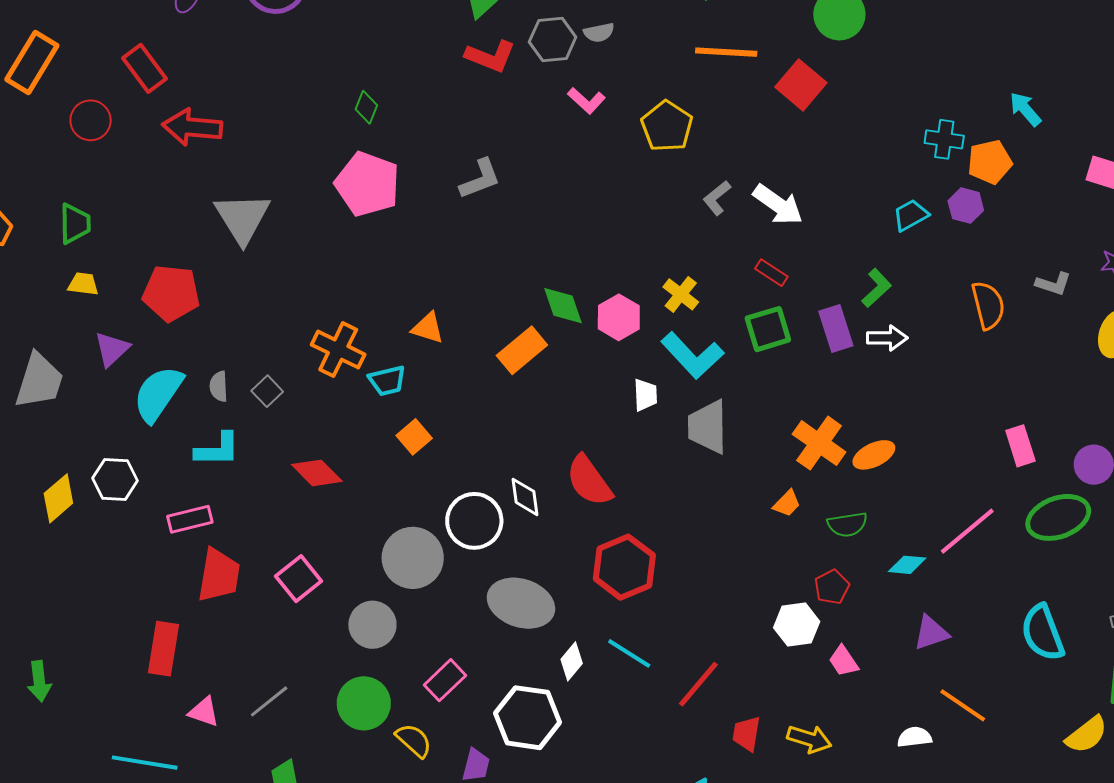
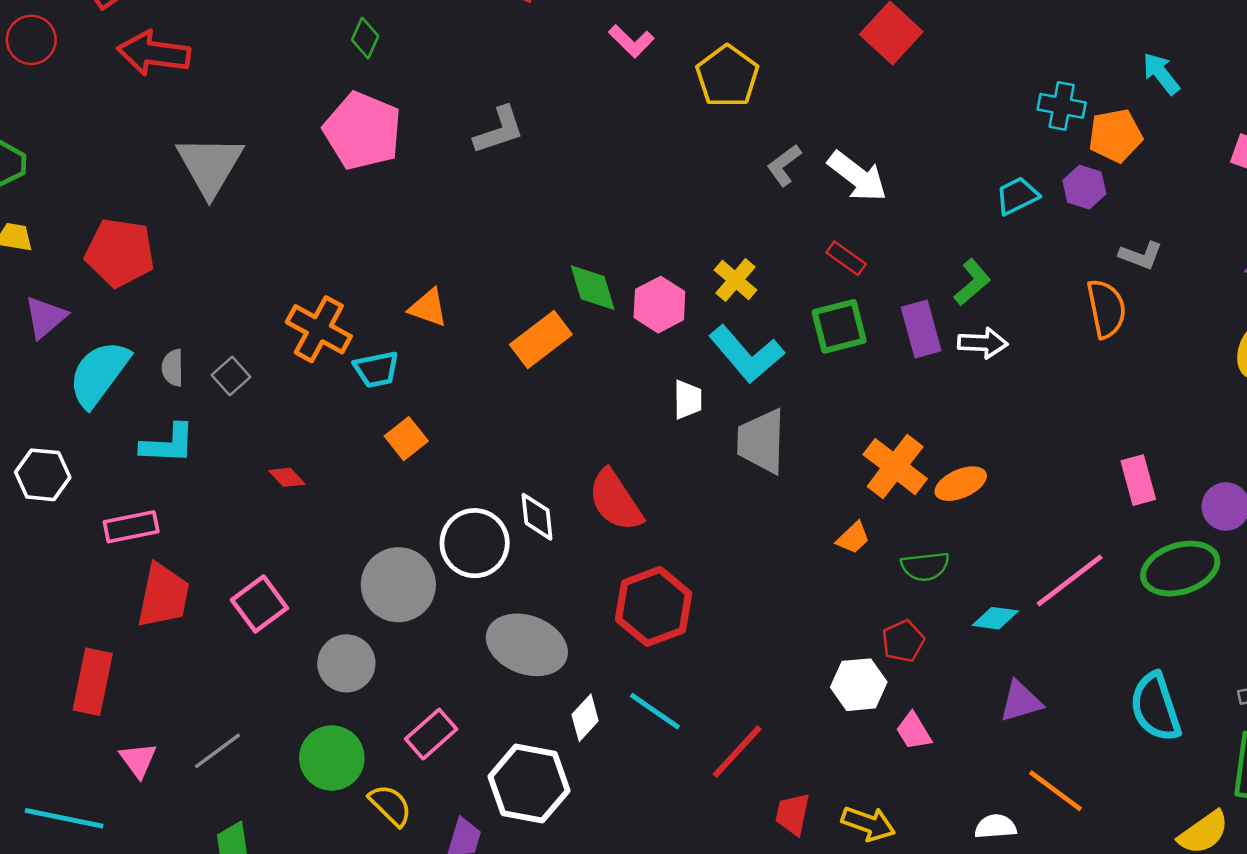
gray L-shape: (1053, 284) -> (1141, 255), moved
red diamond: (317, 473) -> (287, 477), size x0.6
pink triangle: (204, 712) -> (138, 760), turned 32

